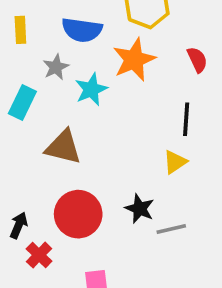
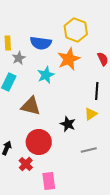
gray star: (56, 67) -> (19, 58), moved
black star: (140, 209) -> (68, 124), moved
red cross: (39, 255) -> (26, 164), moved

